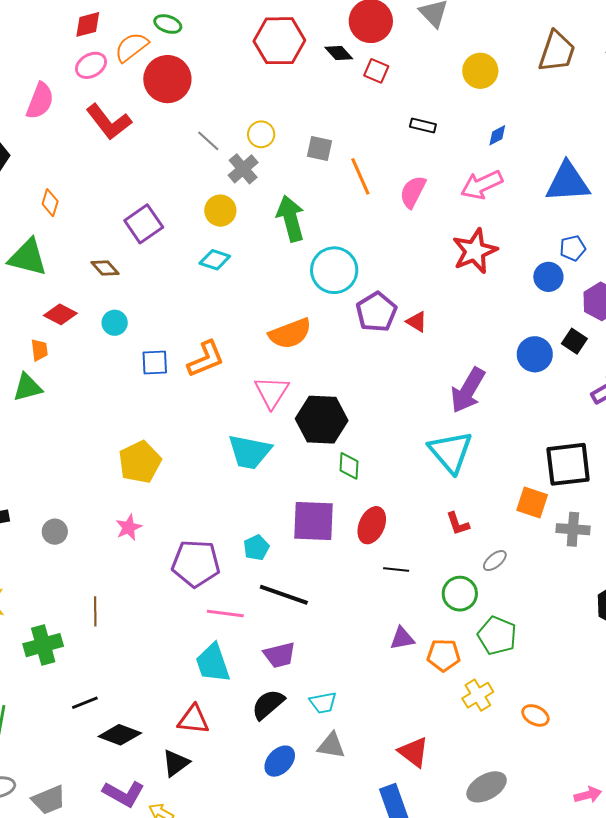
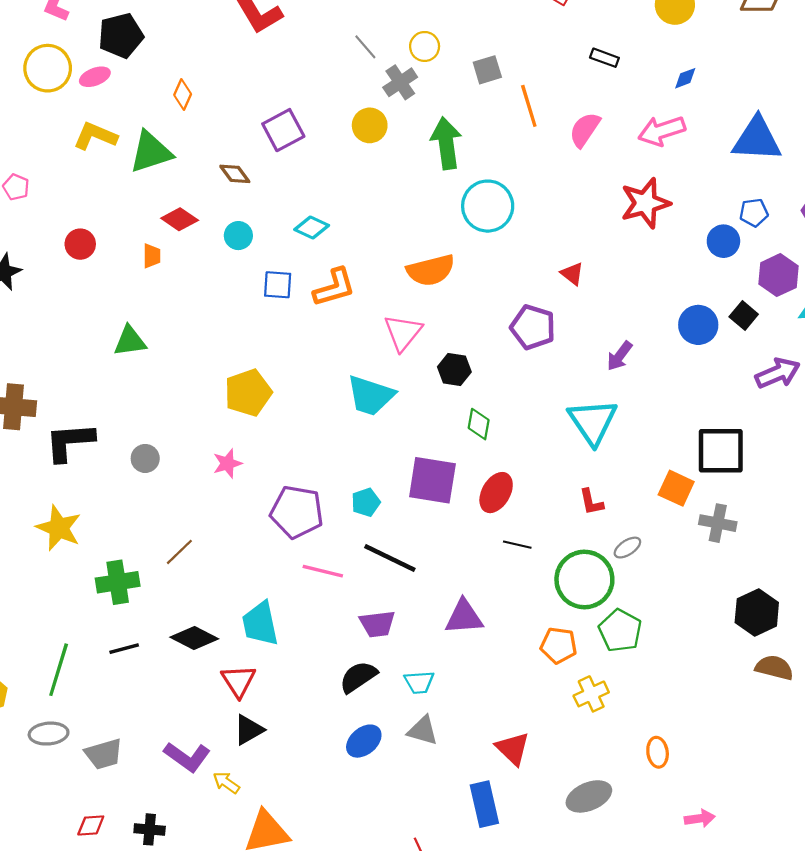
gray square: (320, 149) -> (487, 70), turned -36
green triangle: (28, 257) -> (151, 152), turned -39
cyan diamond: (215, 260) -> (312, 227), moved
purple pentagon: (376, 312) -> (533, 327), moved, turned -30
green triangle: (28, 387) -> (130, 341), moved
purple arrow: (468, 390) -> (620, 356), size x0.6
black hexagon: (322, 420) -> (454, 369), size x0.6
green circle: (460, 594) -> (584, 580), size x1.5
brown line: (95, 611) -> (179, 552), turned 40
purple triangle: (402, 638) -> (464, 617), moved, size x1.4
cyan trapezoid: (213, 663) -> (260, 624), moved
black line: (85, 703) -> (124, 649), moved
orange ellipse: (535, 715) -> (658, 752), moved, turned 48
red triangle: (193, 720) -> (238, 681), moved, turned 44
black diamond: (120, 735) -> (194, 638), moved

